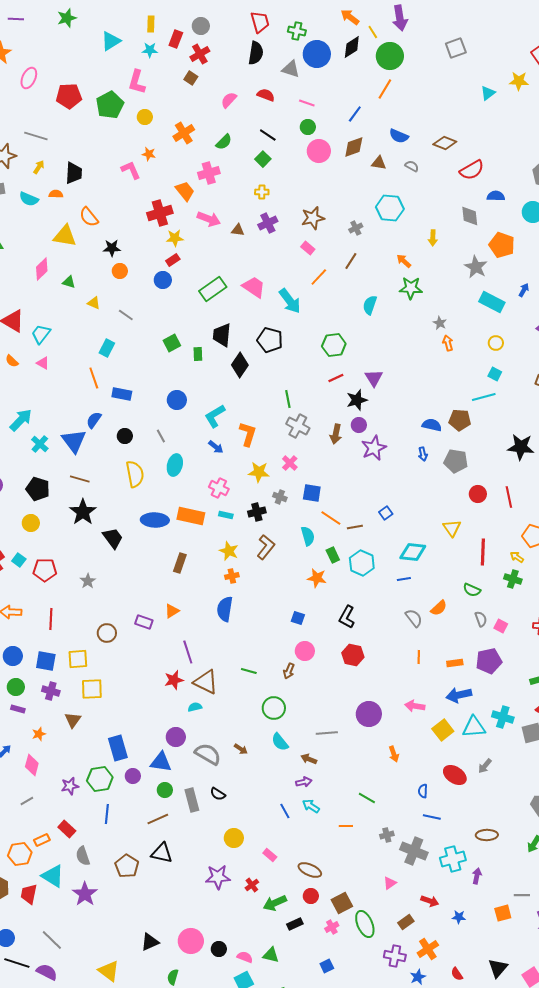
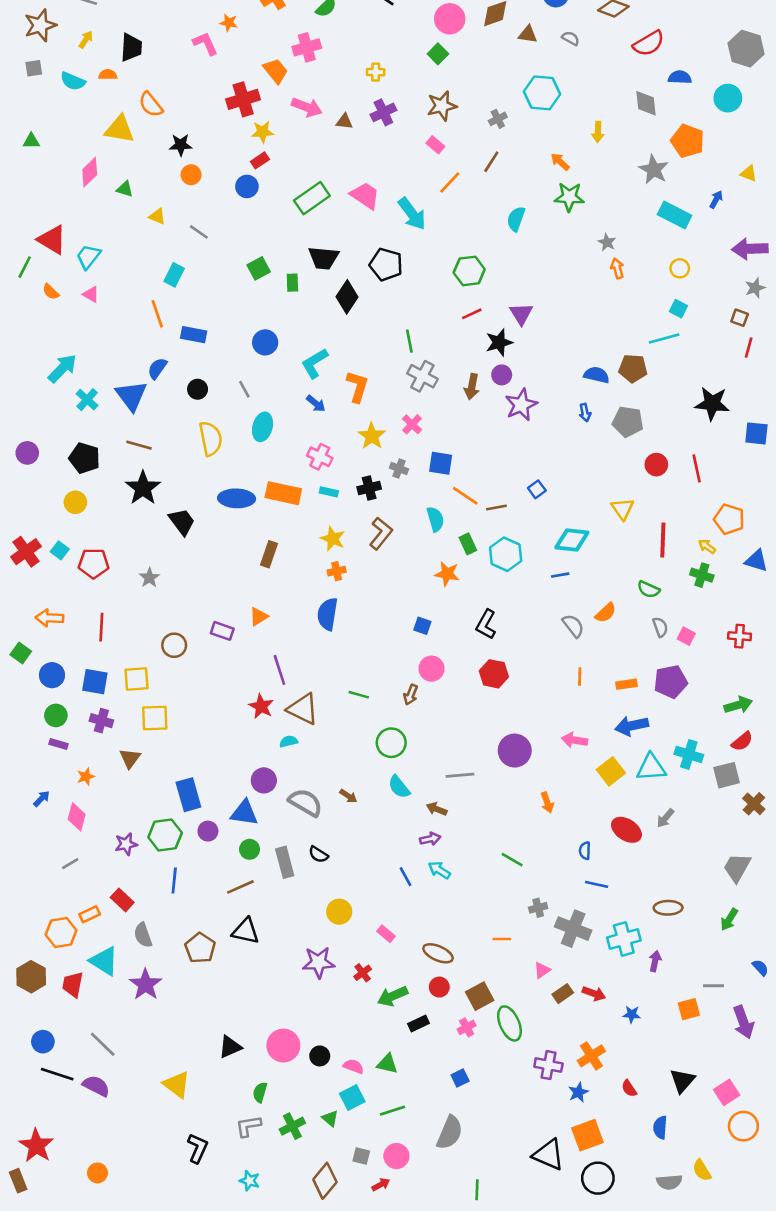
green square: (263, 159) -> (438, 54), moved
black trapezoid: (222, 335) -> (324, 258), turned -90
yellow star: (259, 472) -> (372, 436), turned 30
red star: (174, 680) -> (261, 706), turned -30
orange line: (346, 826) -> (502, 939), moved
brown rectangle: (406, 922) -> (563, 994), moved

